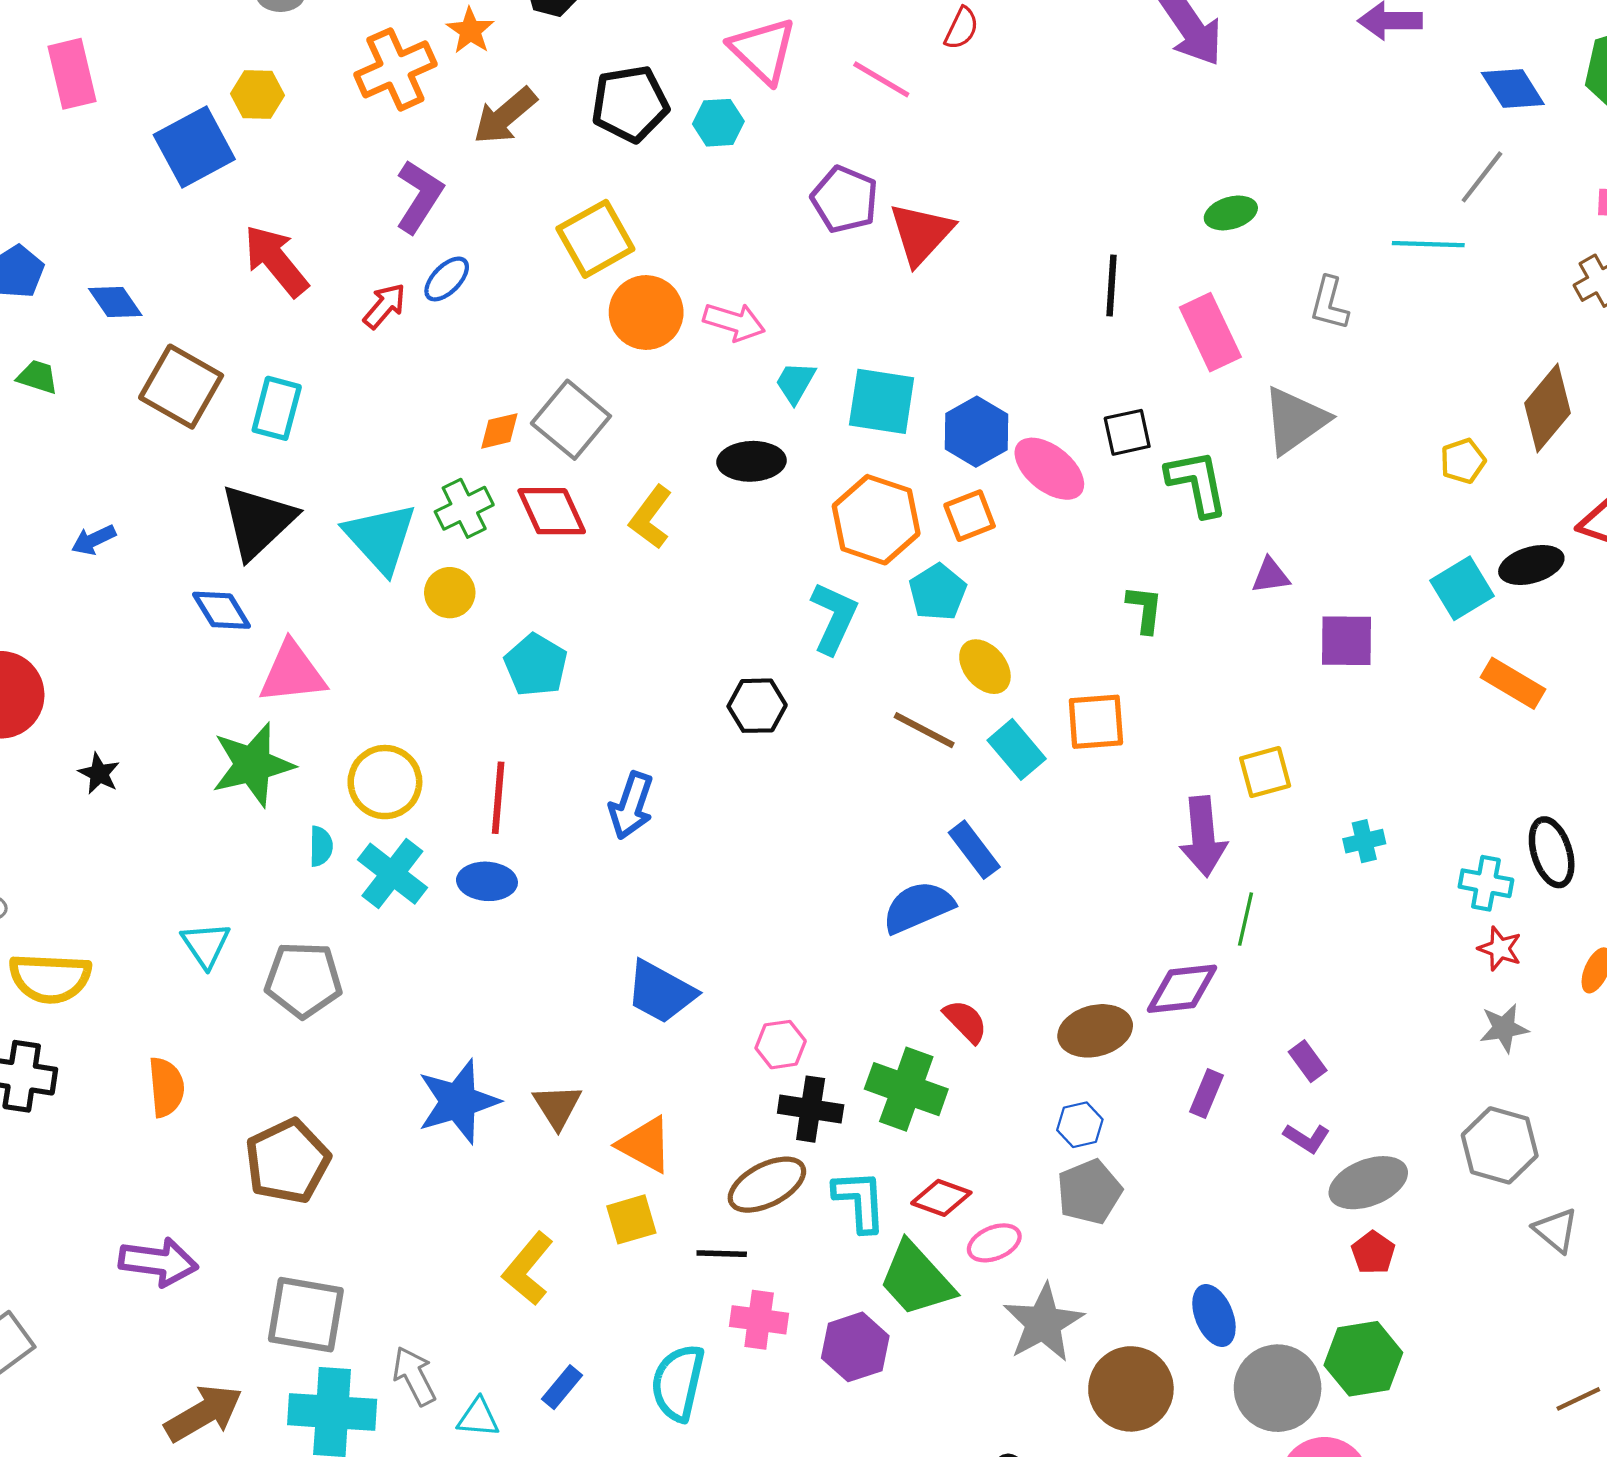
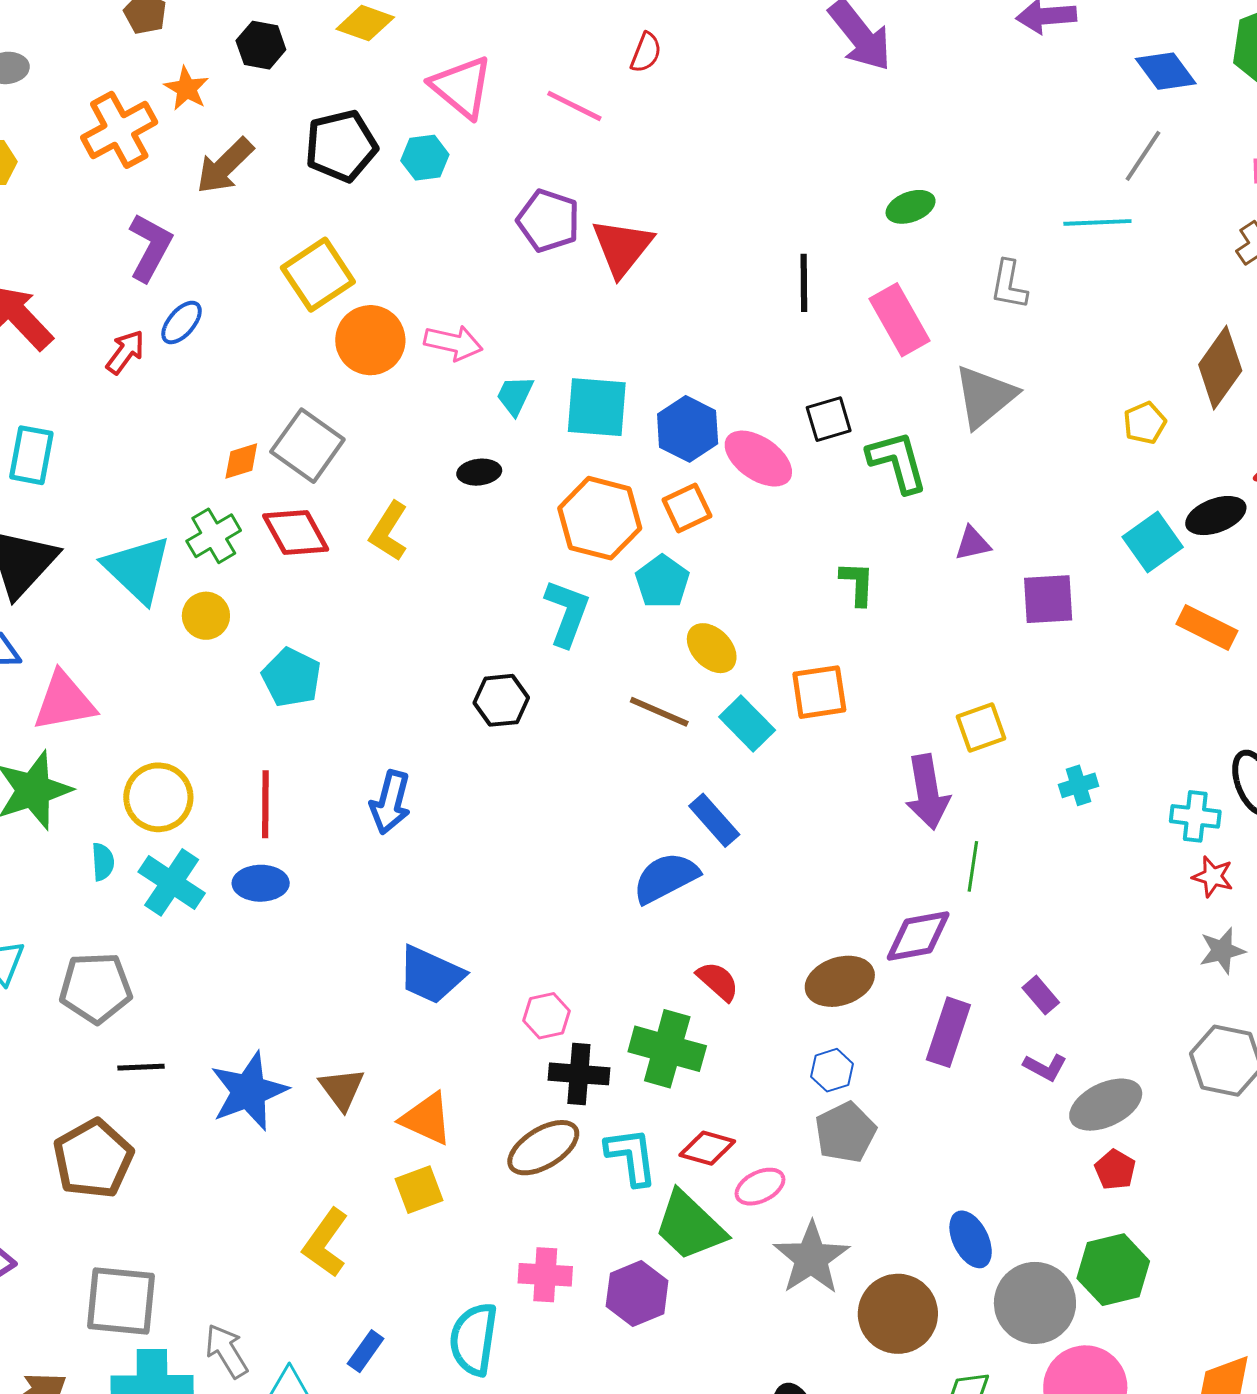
black ellipse: (752, 461) -> (479, 472), size x0.7
purple rectangle: (1207, 1093) -> (948, 1032), size x1.5
black line: (722, 1254) -> (141, 1067), moved

